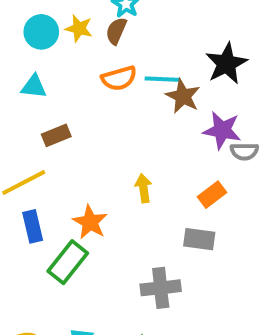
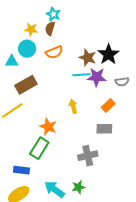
cyan circle: (41, 32) -> (27, 49), moved
black star: (226, 64) -> (108, 54), moved
cyan line: (162, 79) -> (82, 75), moved
purple star: (222, 130) -> (97, 77), moved
brown rectangle: (56, 135) -> (26, 85), size x1.5
blue rectangle: (33, 226) -> (21, 170), moved, turned -63

